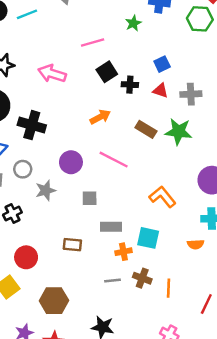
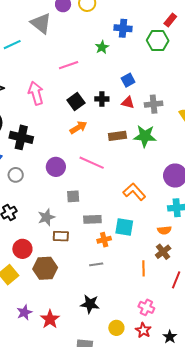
black square: (107, 72) -> (76, 101), moved
pink arrow: (52, 74) -> (36, 93), turned 60
brown rectangle: (146, 129) -> (117, 136), turned -36
gray star: (46, 190) -> (46, 217), moved
brown cross: (142, 278) -> (163, 252), moved, turned 35
brown hexagon: (54, 301) -> (45, 268), moved

